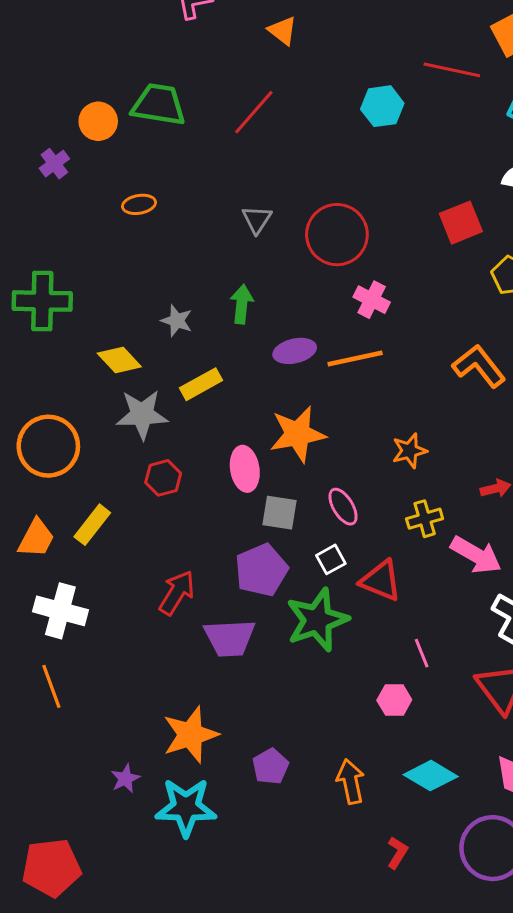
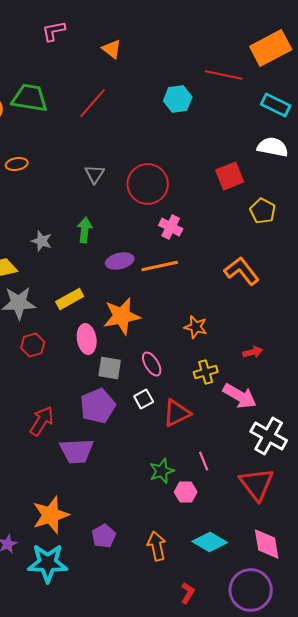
yellow rectangle: (201, 384) -> (70, 299), moved
orange star: (409, 451) -> (196, 327), turned 30
red triangle: (381, 581) -> (177, 413), turned -48
green star: (317, 620) -> (162, 471), moved, size x0.6

